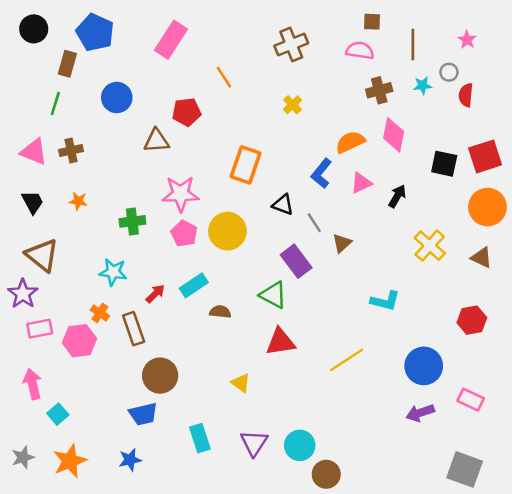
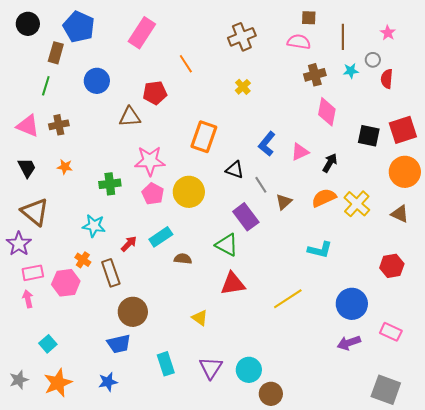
orange semicircle: (350, 142) -> (324, 198), moved
pink arrow: (32, 384) -> (28, 299), moved, size x0.7

